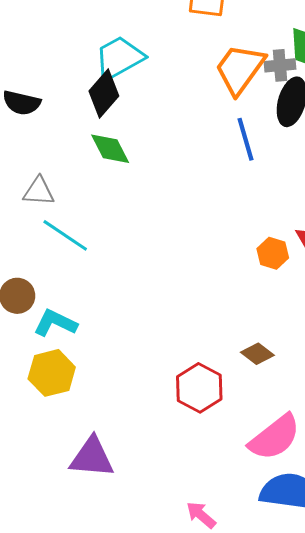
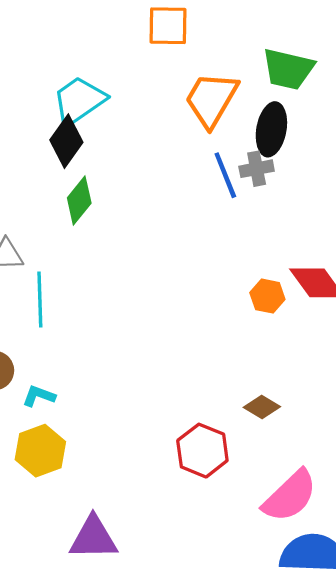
gray cross: (280, 65) -> (257, 169), moved
green diamond: (110, 149) -> (79, 200), turned 72
cyan line: (65, 235) -> (40, 300), turned 60
cyan L-shape: (55, 323) -> (39, 396), size x0.7

